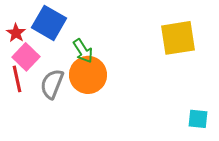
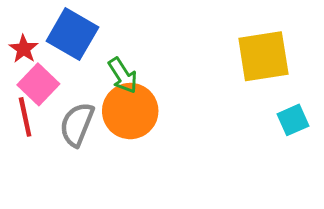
cyan square: (198, 119) -> (293, 120), moved, turned -30

